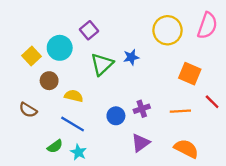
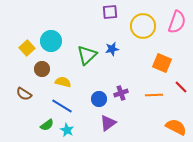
purple square: (89, 30) -> (110, 12), moved, turned 35
purple triangle: (141, 143) -> (108, 123), moved
orange semicircle: (186, 149) -> (176, 127), moved

